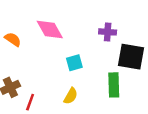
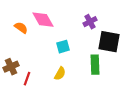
purple cross: (108, 32) -> (90, 22), turned -32
orange semicircle: (13, 39) -> (21, 28), moved

